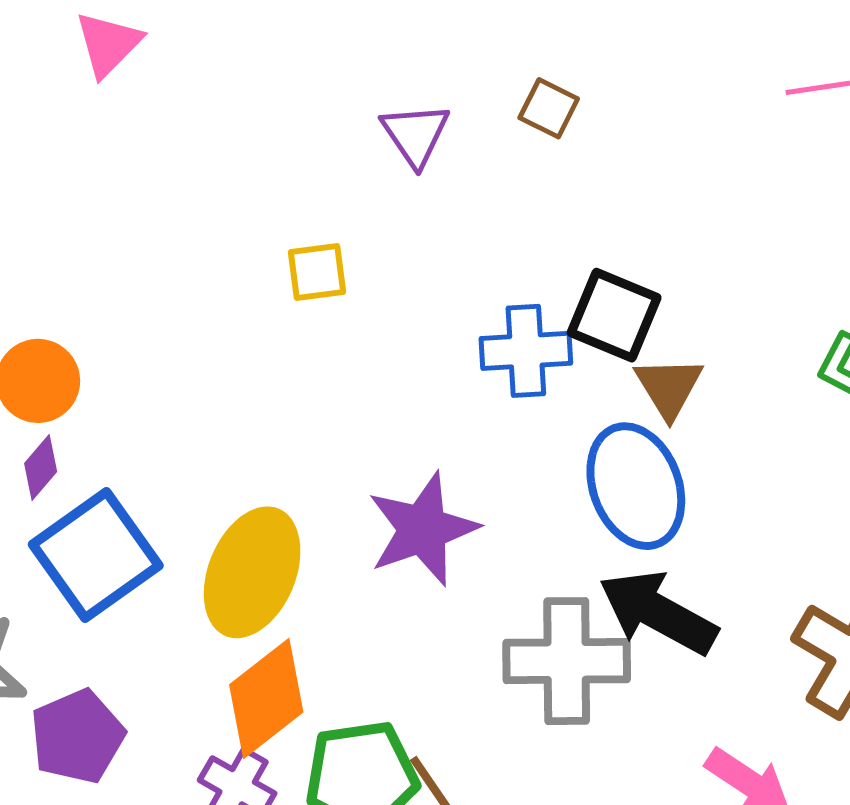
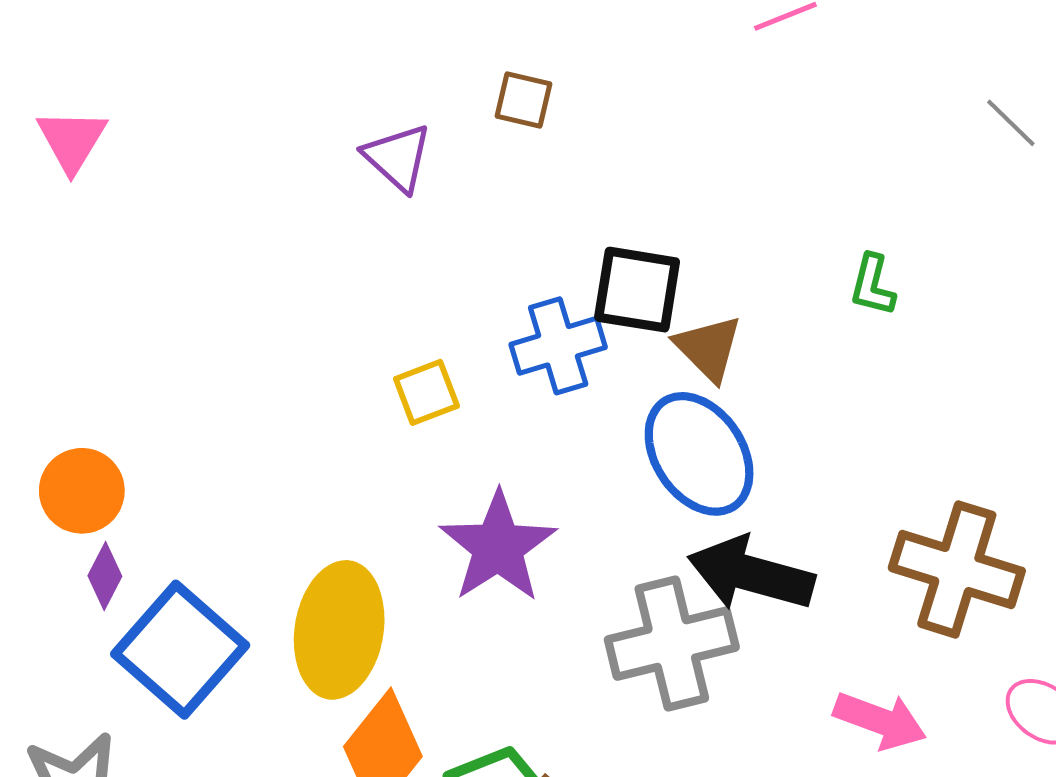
yellow square: (317, 272) -> (426, 392), moved

